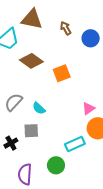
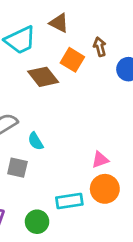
brown triangle: (32, 19) -> (59, 23), size x0.7
orange square: (62, 73) -> (72, 60), moved, turned 36

